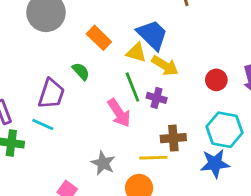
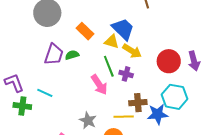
green semicircle: (81, 71) -> (72, 55), turned -64
red circle: (216, 80) -> (169, 61), size x1.5
purple trapezoid: (51, 94) -> (54, 54), moved
blue star: (215, 164) -> (158, 114), moved

